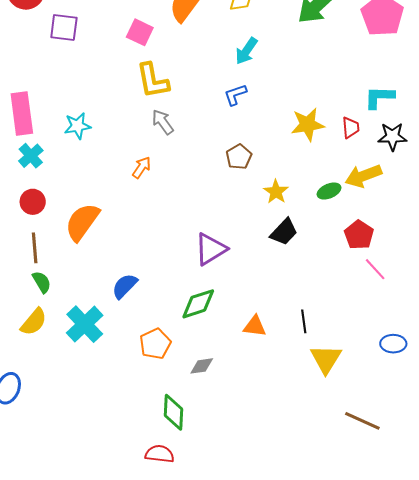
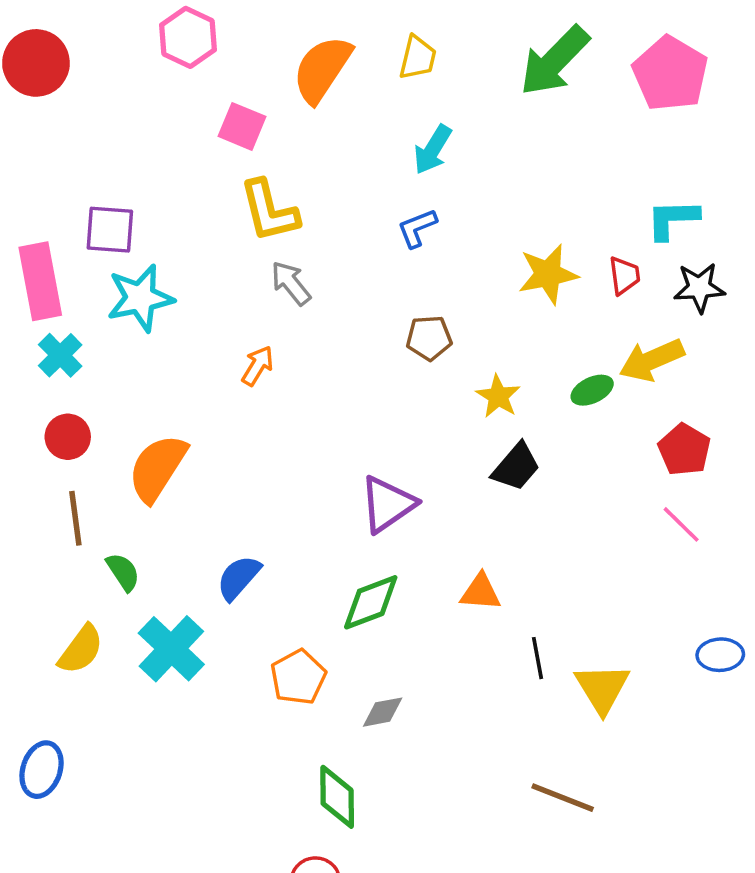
purple square: (64, 27) -> (110, 230), moved
cyan star: (78, 126) -> (140, 298), size x1.4
brown pentagon: (239, 157) -> (429, 338), turned 30
red pentagon: (359, 235) -> (684, 450), moved
green semicircle: (42, 282) -> (123, 572), moved
black line: (304, 321) -> (537, 658), moved
orange triangle: (255, 326) -> (481, 592), moved
brown line: (362, 421) -> (563, 798), moved

